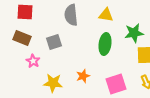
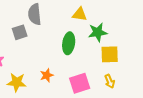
yellow triangle: (106, 15) -> (80, 14), moved
gray square: (54, 42) -> (20, 32), moved

